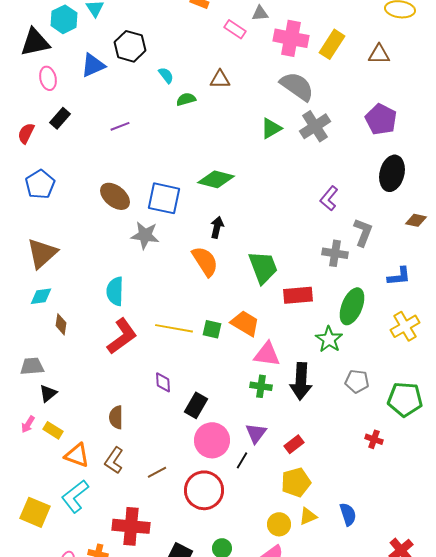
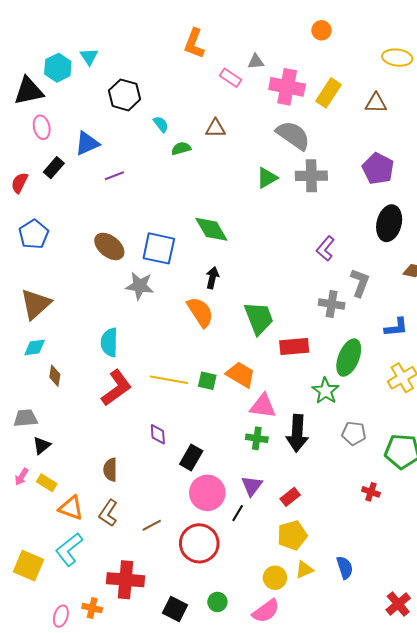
blue triangle: (93, 65) -> (87, 143), moved
gray cross: (315, 126) -> (311, 176), turned 32
green diamond: (216, 179) -> (211, 229), turned 45

